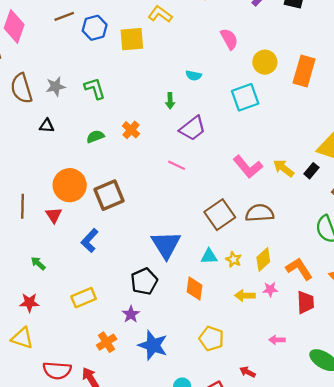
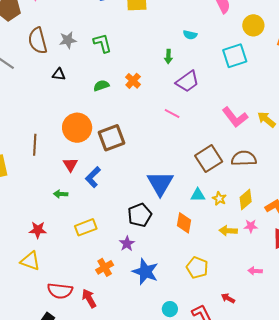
red triangle: (54, 215) -> (70, 165), moved
green arrow: (38, 263) -> (61, 194), moved, turned -40

